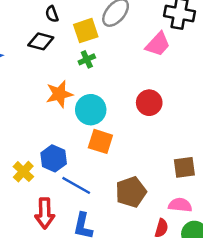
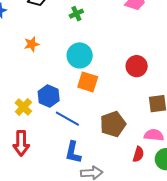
orange star: (59, 94) -> (32, 44), moved, size x0.7
red circle: (149, 103) -> (137, 66), moved
red arrow: (45, 213) -> (21, 143), moved

